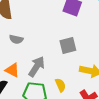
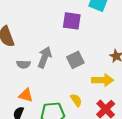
gray arrow: (37, 67) -> (45, 57), moved

